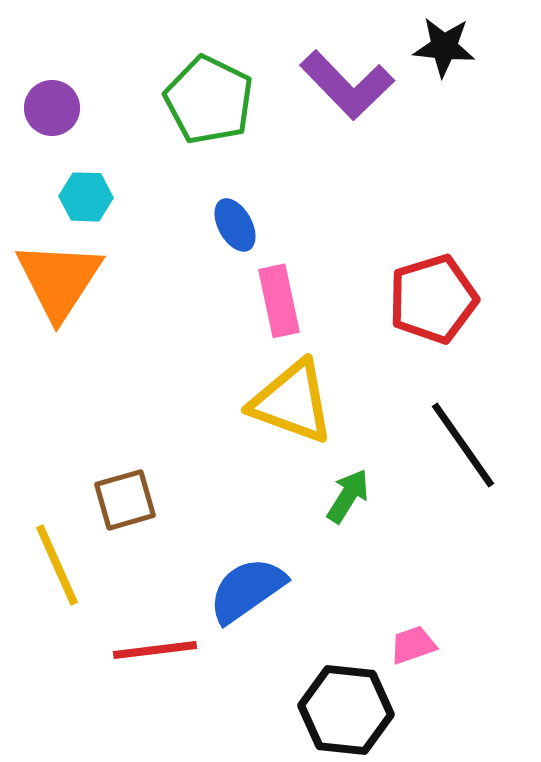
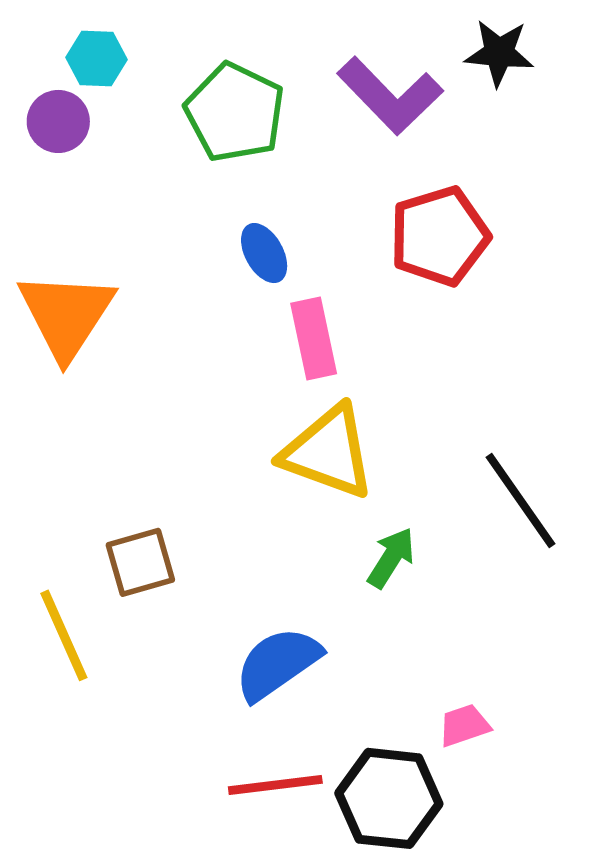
cyan hexagon: (86, 197) -> (97, 58), moved
red pentagon: (433, 299) -> (440, 236), moved
red line: (155, 650) -> (275, 785), moved

